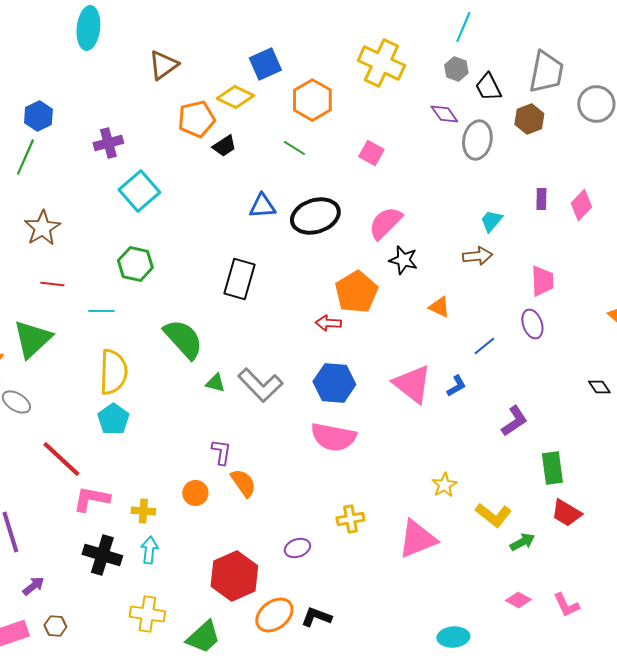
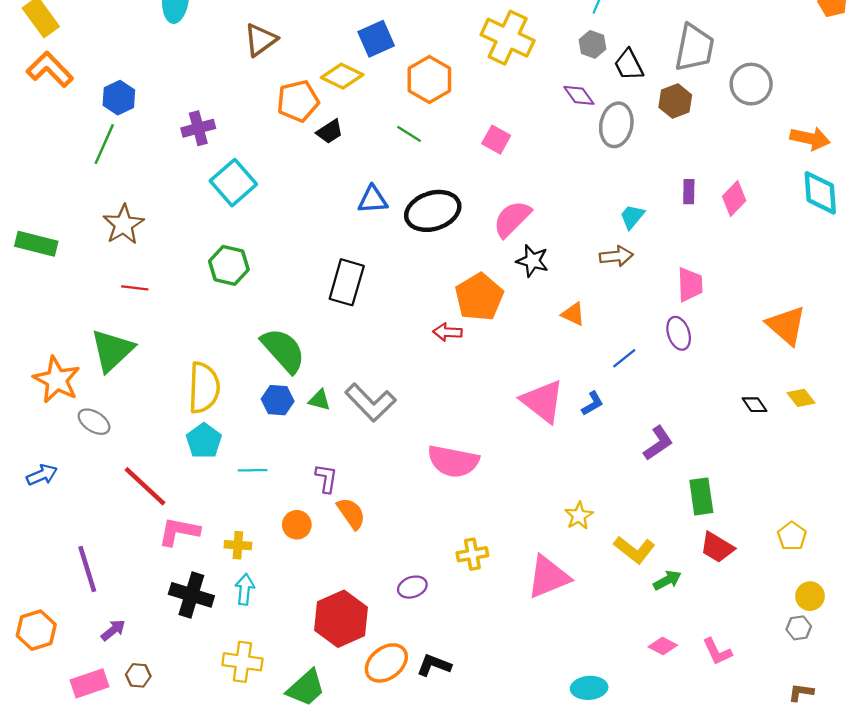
cyan line: (101, 311) -> (253, 470), moved
blue hexagon: (334, 383) -> (278, 400), moved, size x0.7

